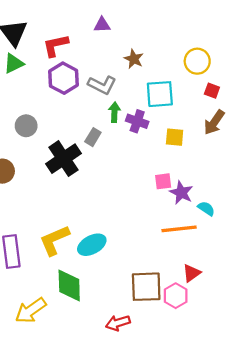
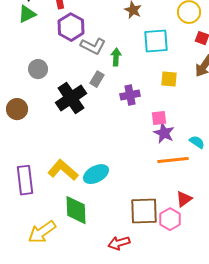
gray L-shape: (102, 85) -> (93, 46), moved
purple cross: (137, 121) -> (130, 95), moved, turned -30
purple star: (181, 193) -> (164, 133), moved
yellow L-shape: (54, 240) -> (63, 170), turned 64

